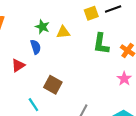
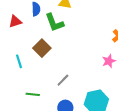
green L-shape: (101, 44) -> (54, 23), moved, turned -45

